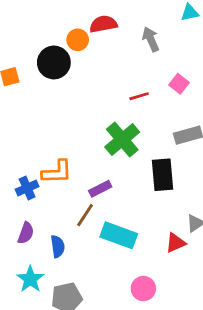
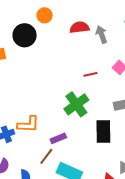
red semicircle: (103, 24) -> (80, 27), moved
orange circle: (78, 40) -> (45, 15), moved
black circle: (54, 62) -> (25, 35), moved

